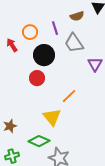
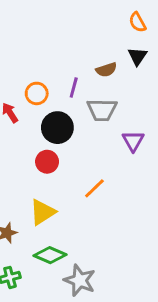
purple line: (55, 28) -> (74, 88), turned 32
gray trapezoid: (74, 43) -> (102, 110), turned -55
yellow triangle: (52, 117) -> (43, 212), moved, turned 36

